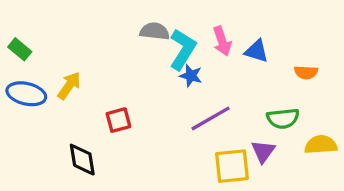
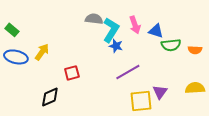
orange semicircle: (306, 72) -> (195, 50), moved
green semicircle: (283, 118) -> (171, 45), moved
black diamond: (82, 160) -> (50, 97), turned 75

